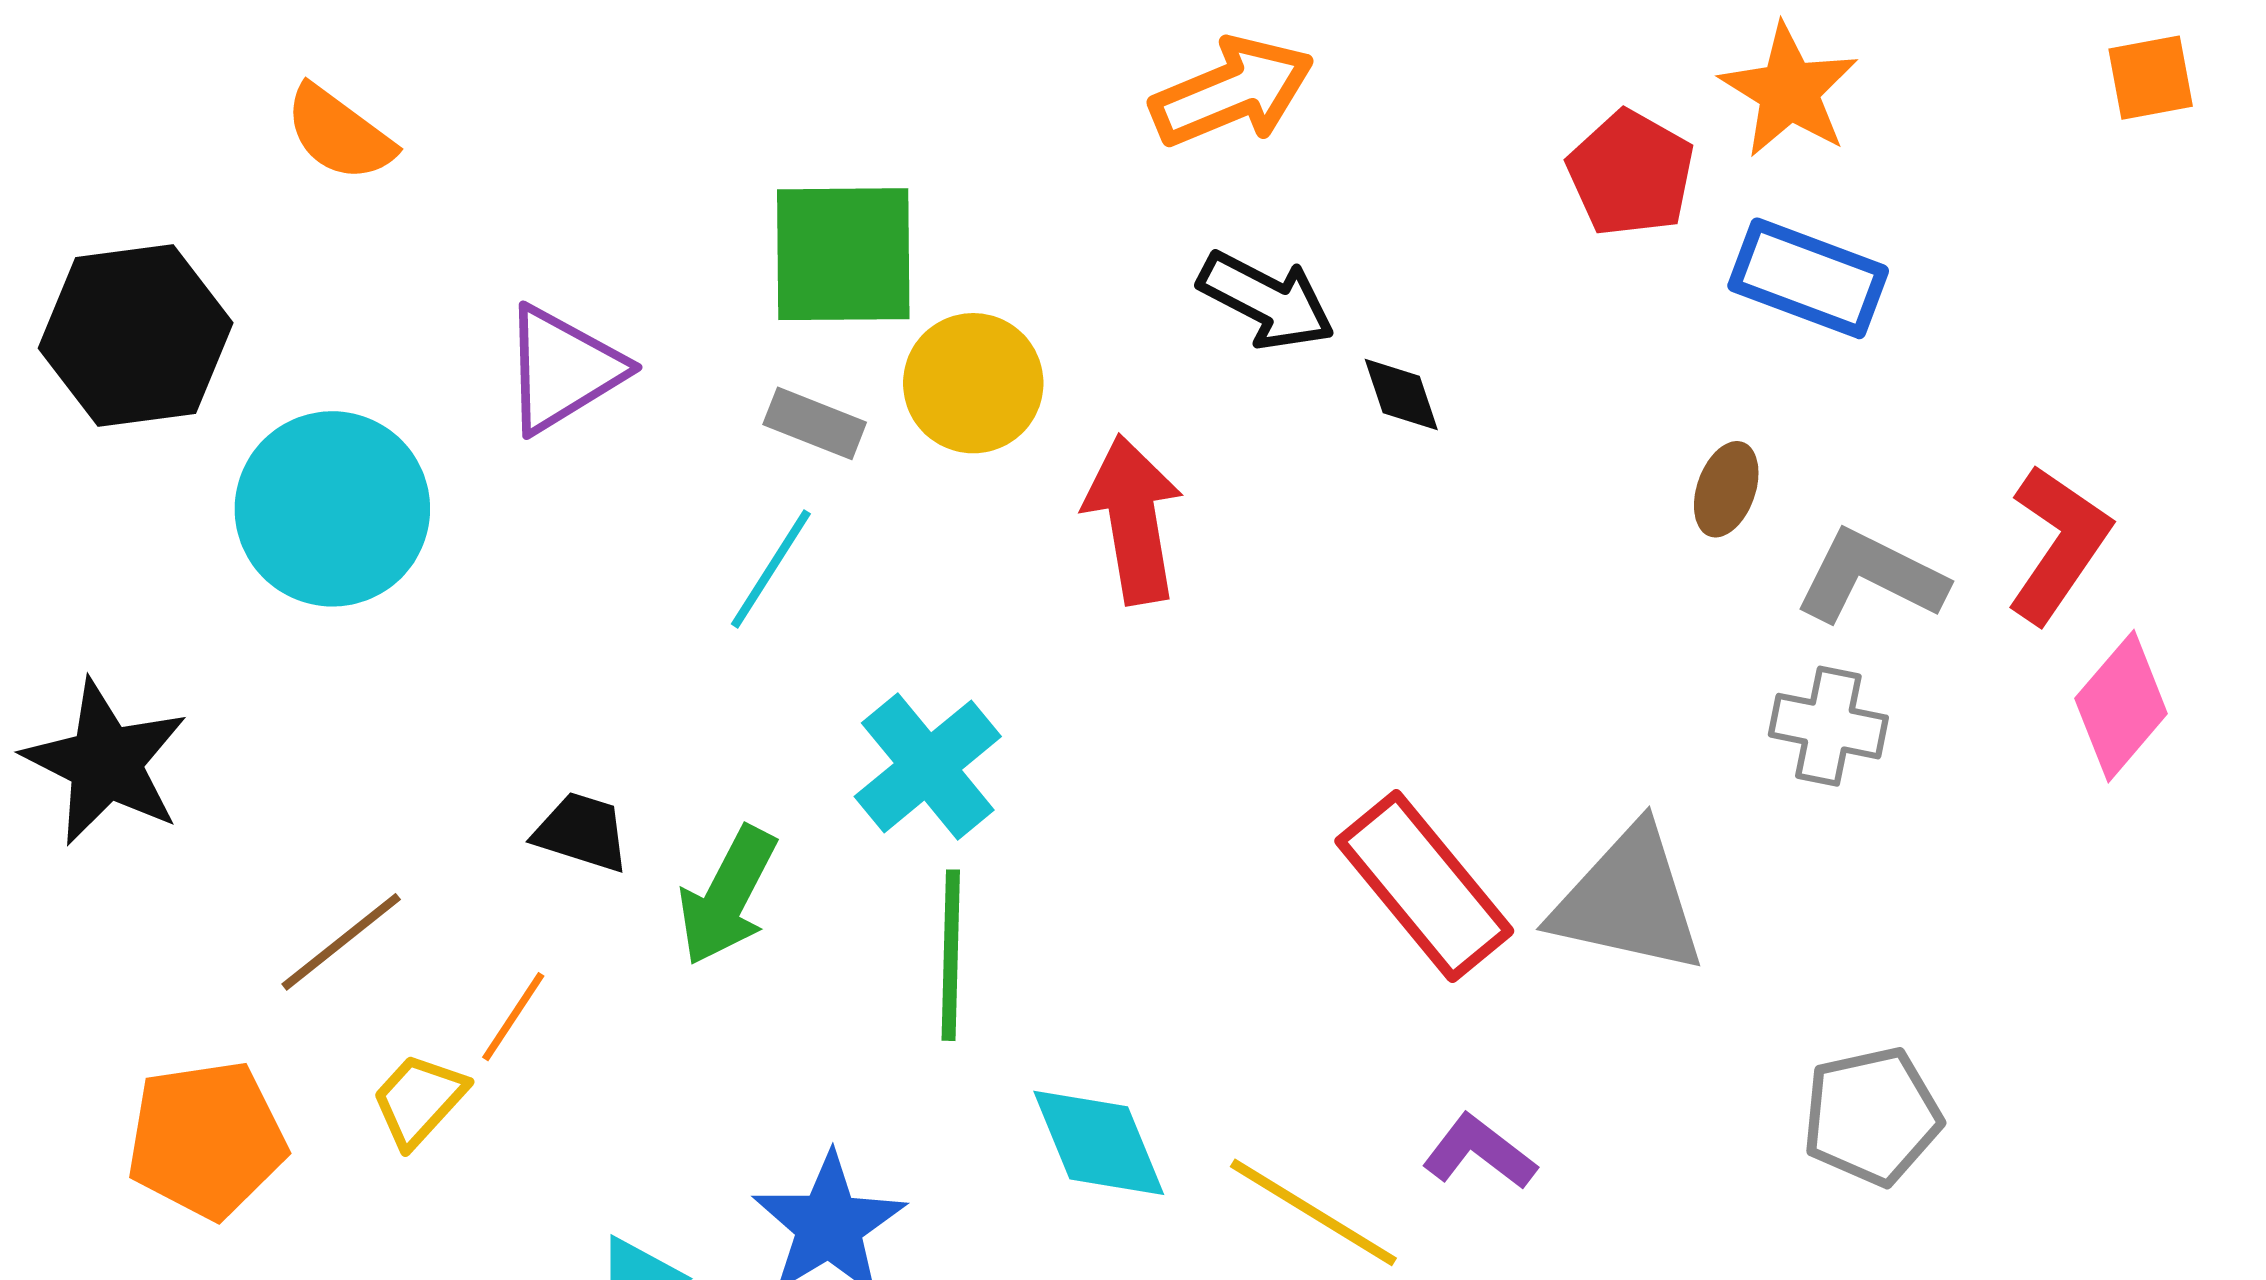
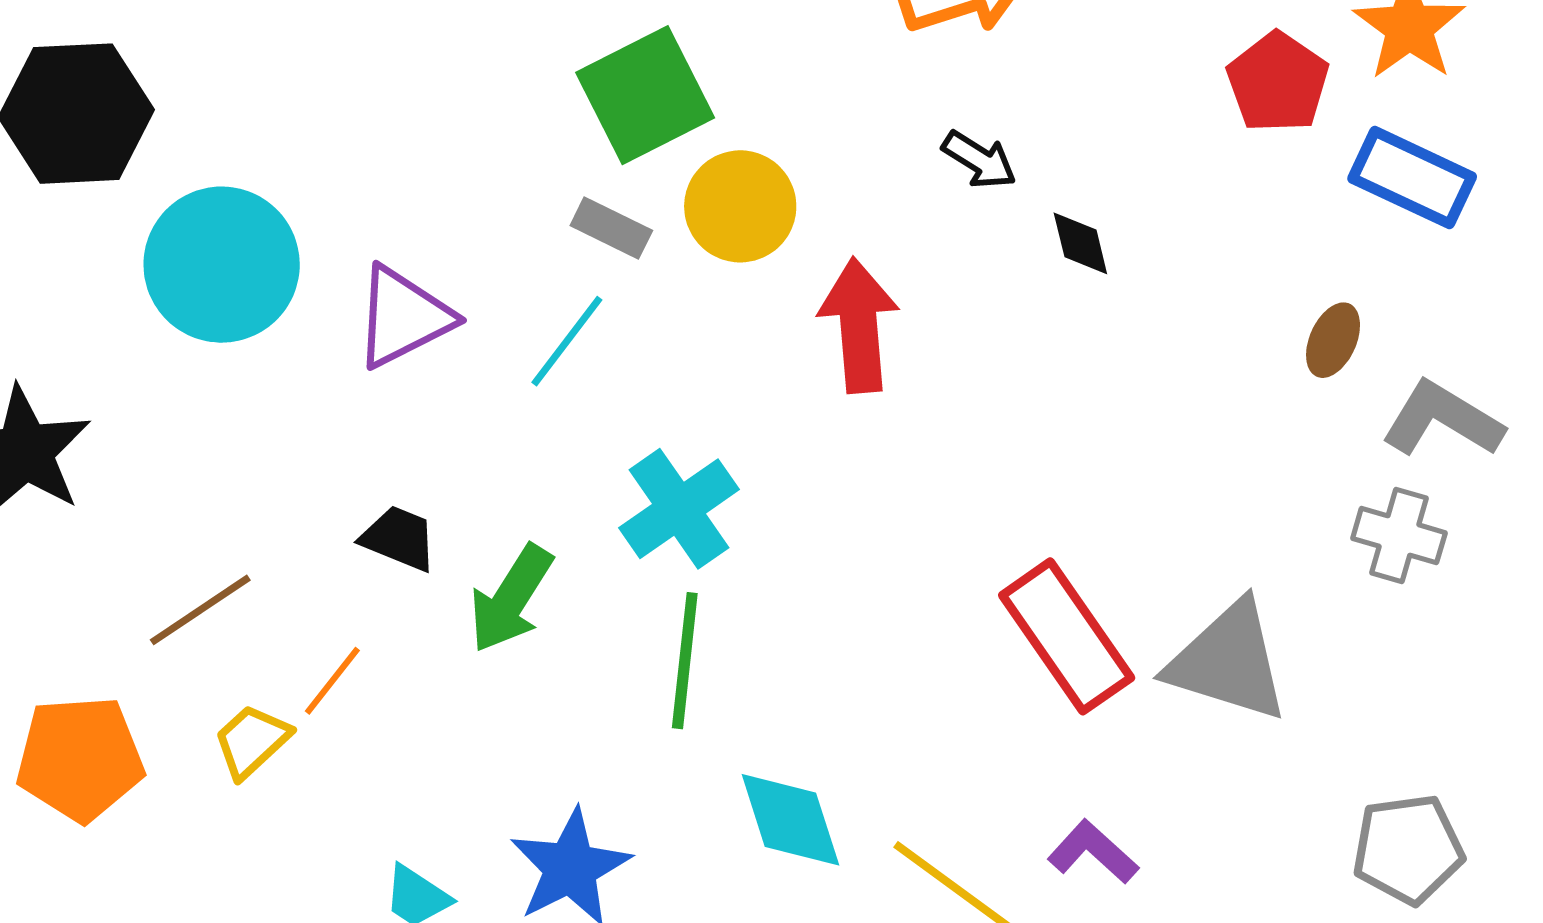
green square: (843, 254) -> (645, 95), turned -31
black arrow: (1267, 301) -> (979, 160), size x0.7
purple triangle: (563, 369) -> (403, 317), moved

